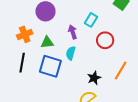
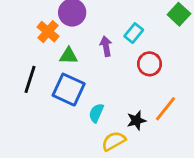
orange cross: (25, 34) -> (48, 32), moved, turned -35
cyan semicircle: (71, 53) -> (96, 113), moved
black star: (94, 78) -> (136, 120), moved

